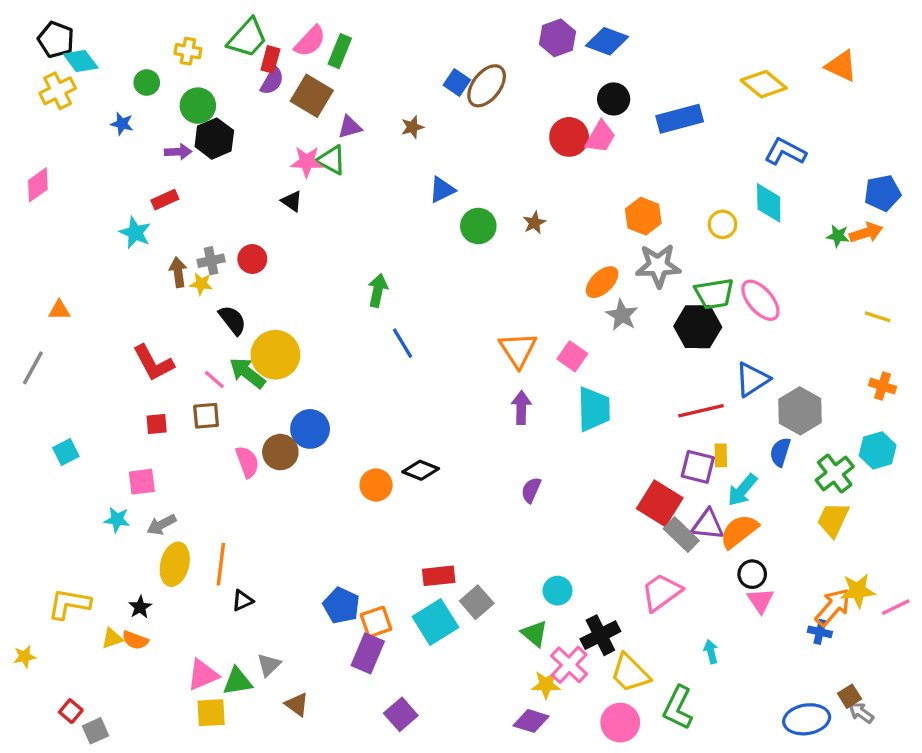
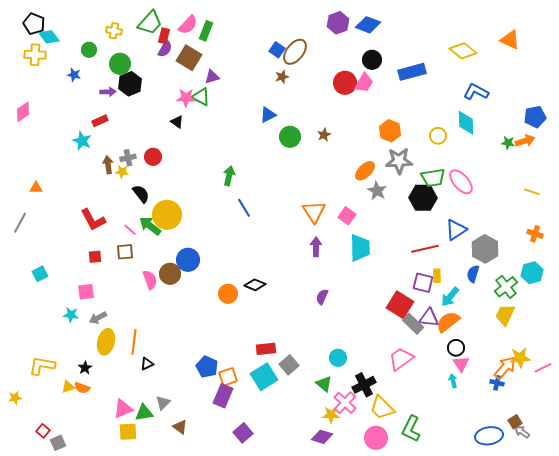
yellow cross: (58, 91) -> (35, 55), turned 30
brown star: (412, 127) -> (282, 77), moved
cyan arrow: (711, 652) -> (453, 381), moved

